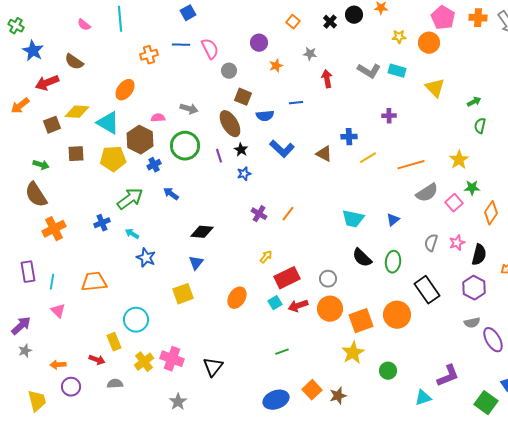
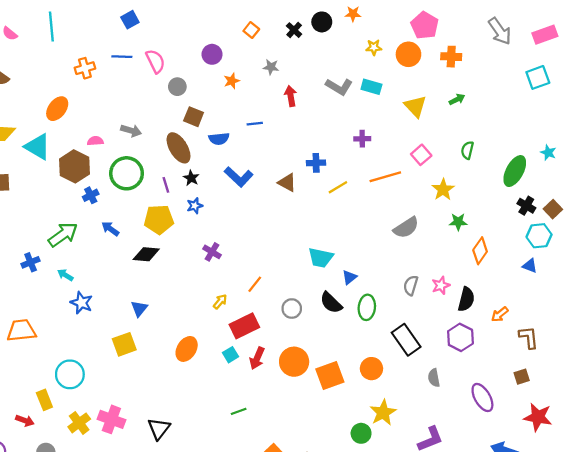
orange cross: (478, 18) -> (451, 57), moved
green arrow: (474, 102) -> (457, 99), moved
yellow pentagon: (113, 159) -> (159, 220), moved
orange line: (411, 165) -> (385, 177), moved
pink square: (454, 203) -> (421, 155), moved
orange line: (288, 214) -> (255, 284), moved
blue triangle: (393, 220) -> (350, 277), moved
black diamond: (202, 232) -> (146, 254), moved
gray circle: (328, 279) -> (292, 309), moved
red arrow: (298, 306) -> (257, 358), turned -48
orange circle: (397, 315) -> (371, 369), size x0.7
gray semicircle: (472, 323) -> (434, 378), moved, turned 91
yellow star: (353, 353) -> (383, 413), moved

